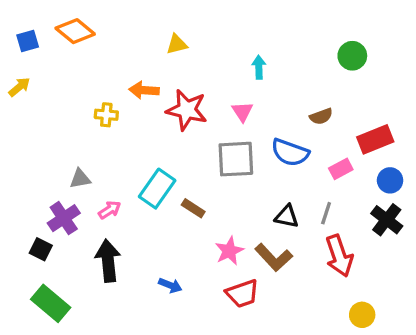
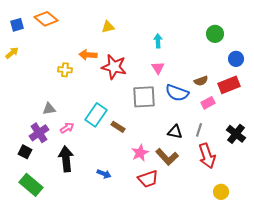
pink triangle: (242, 112) -> (158, 68), moved
brown semicircle: (321, 116) -> (201, 81), moved
blue circle: (390, 180) -> (236, 59), moved

